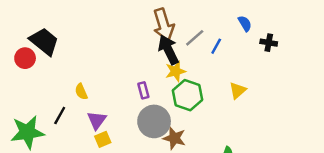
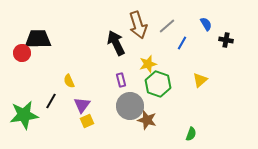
gray line: (195, 38) -> (167, 26), moved
black trapezoid: (44, 41) -> (38, 39), turned -40
black arrow: (168, 50) -> (116, 43), moved

